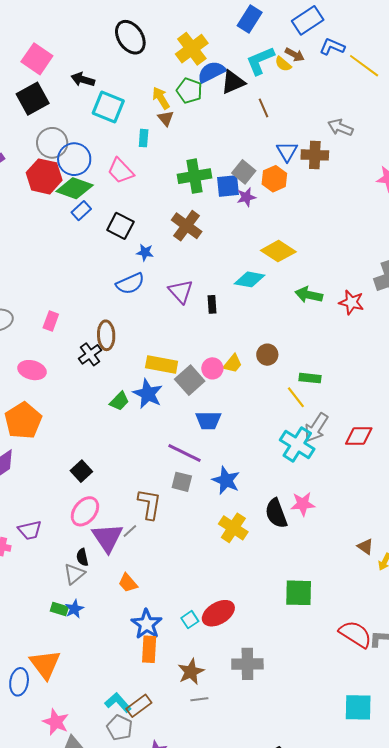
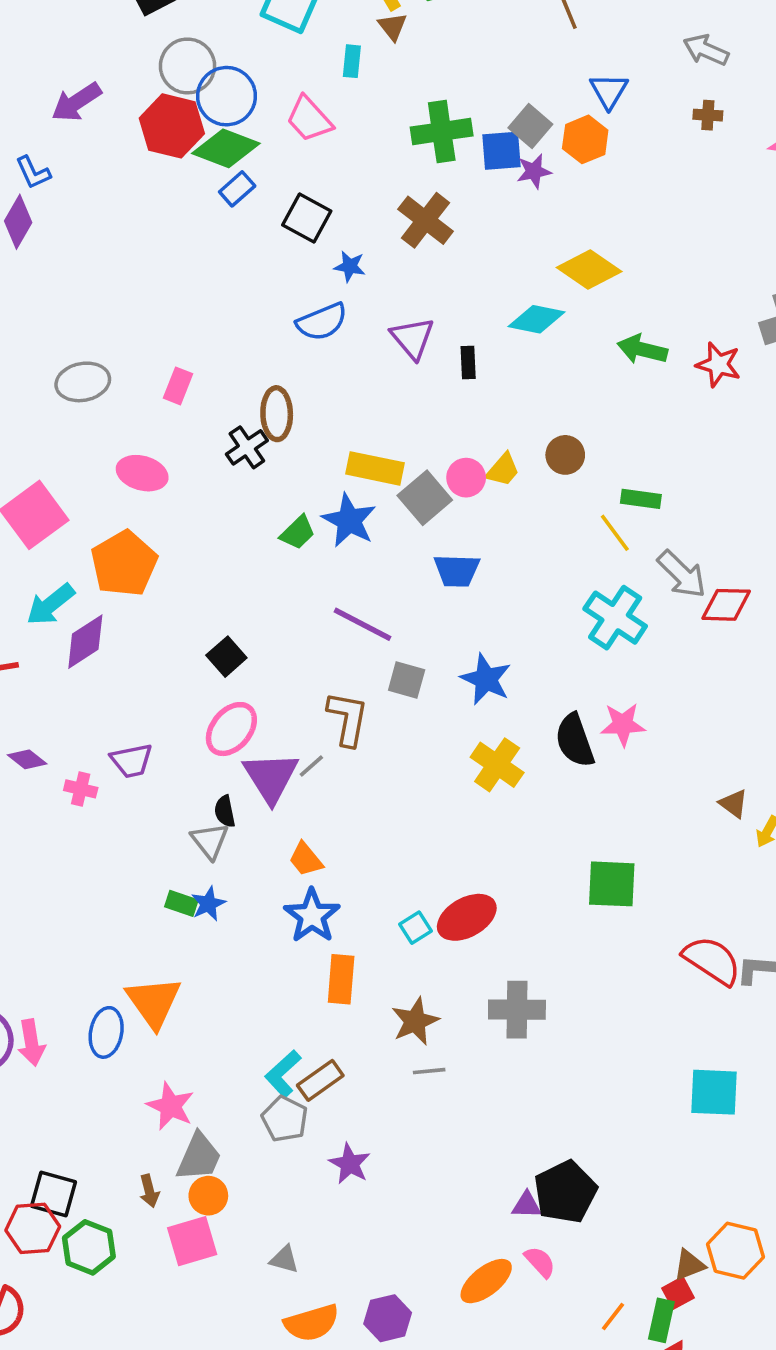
brown cross: (315, 155) -> (708, 115), moved, size x0.6
gray arrow: (316, 428) -> (682, 574), moved, turned -80
purple line: (184, 453) -> (362, 624), moved
gray triangle: (74, 574) -> (210, 841), turned -30
blue star: (147, 624) -> (312, 916), moved
cyan L-shape: (118, 703) -> (283, 1074), turned -92

